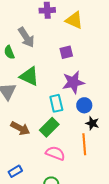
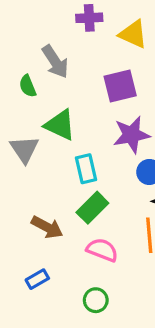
purple square: (66, 52) -> (120, 86), size x1.5
cyan rectangle: (56, 103) -> (86, 169), moved
brown arrow: (20, 128) -> (47, 227), moved

